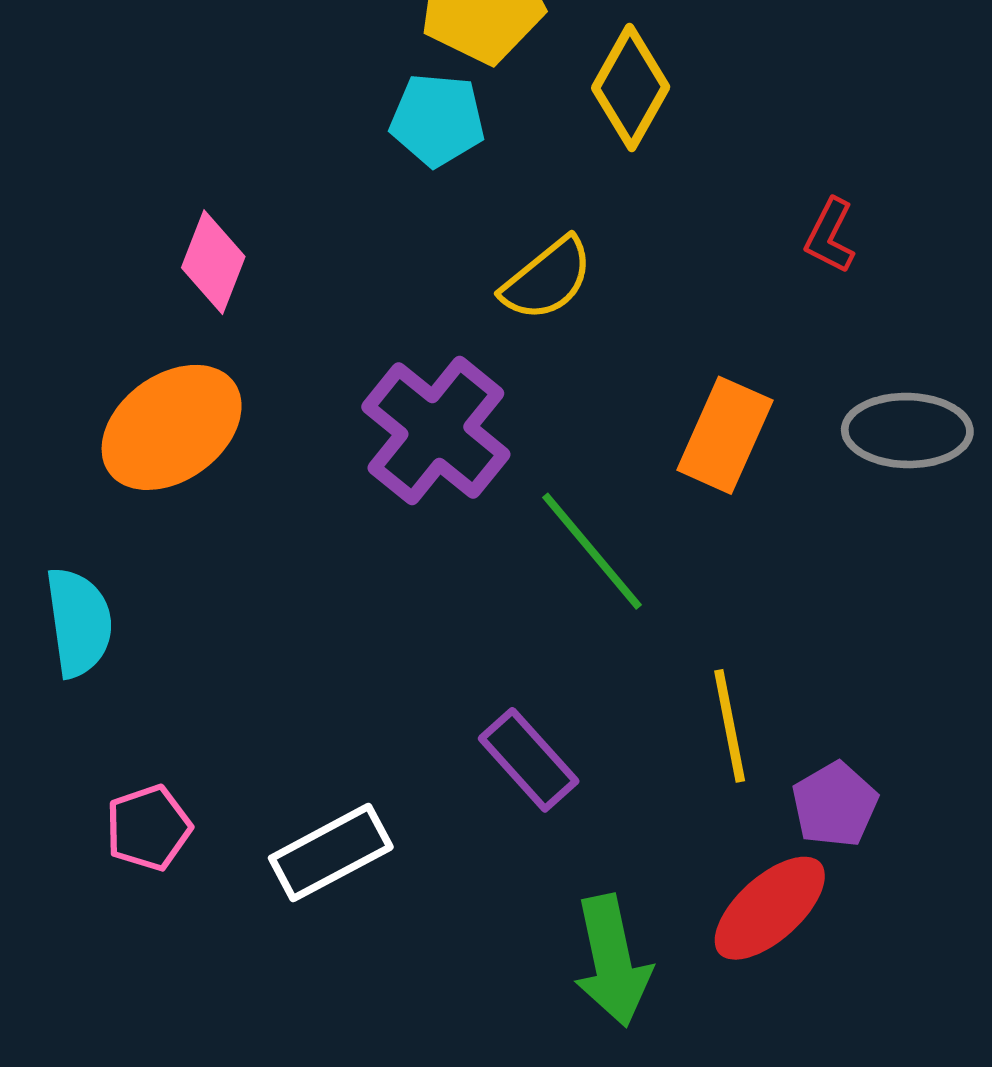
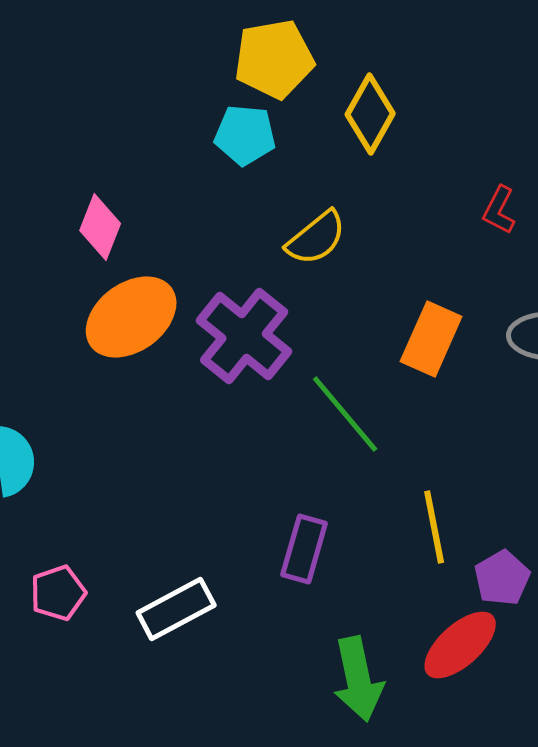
orange ellipse: (172, 427) -> (131, 317), moved
purple rectangle: (529, 760) -> (304, 549), turned 58

